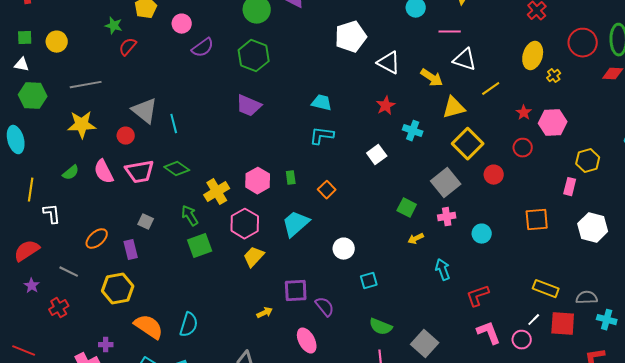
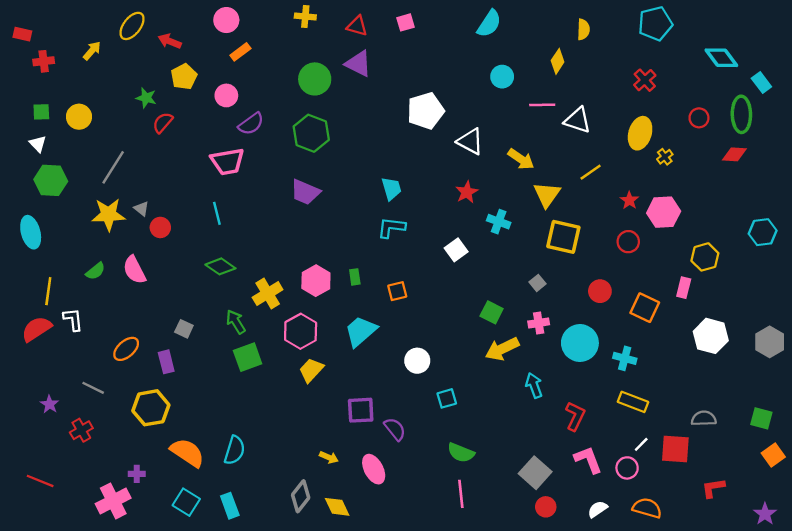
red circle: (583, 43) -> (699, 118), size x0.6
white triangle: (465, 60) -> (578, 120), moved
white triangle: (22, 65) -> (38, 144), turned 35
gray line: (86, 85) -> (113, 167), turned -48
cyan trapezoid: (322, 103) -> (391, 189), turned 60
yellow triangle: (454, 108) -> (547, 194), turned -40
gray triangle: (145, 111) -> (141, 209), moved, size x0.5
yellow square: (468, 144) -> (563, 237), turned -32
pink trapezoid: (140, 172) -> (227, 161), moved
red circle: (494, 175) -> (600, 291), moved
gray square: (446, 183) -> (537, 283), size x0.5
orange square: (327, 190) -> (397, 291), turned 30
orange square: (537, 220) -> (645, 308), moved, turned 30
cyan circle: (482, 234) -> (580, 343), size x1.6
yellow arrow: (416, 239) -> (502, 349), size x1.8
red semicircle: (27, 251) -> (37, 329), moved
yellow rectangle: (546, 289) -> (633, 402), moved
red L-shape: (478, 296) -> (575, 416), turned 135
yellow arrow: (265, 313) -> (329, 457), moved, turned 49
cyan cross: (607, 320) -> (625, 358), moved
gray square: (425, 344) -> (535, 473), moved

